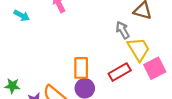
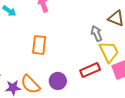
orange rectangle: (81, 68) -> (39, 45), moved

